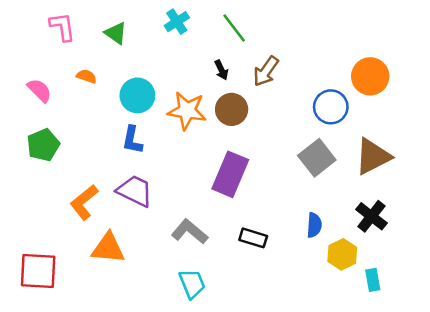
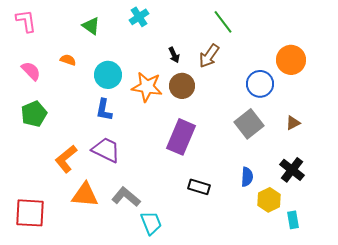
pink L-shape: (62, 27) -> (26, 21), moved
green line: (234, 28) -> (223, 22), moved
brown triangle: (373, 156) -> (293, 123), size x0.5
gray L-shape: (190, 232) -> (126, 197), moved

